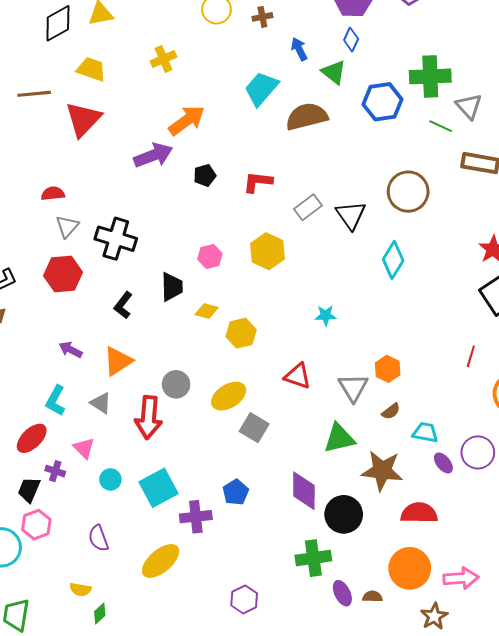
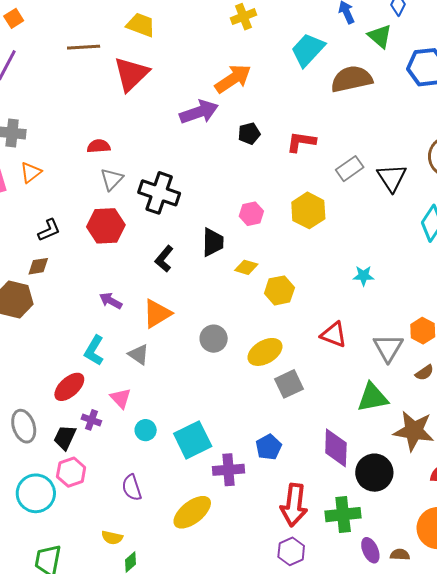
yellow cross: (164, 59) -> (243, 17), moved
red arrow: (149, 417) -> (294, 505), moved
gray square: (254, 428) -> (289, 384), turned 32
purple hexagon: (244, 599) -> (291, 551), moved

